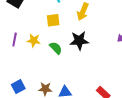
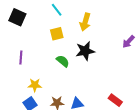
yellow star: (34, 40) -> (35, 85), moved

